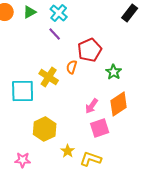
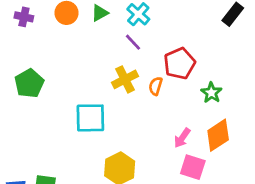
yellow cross: (49, 77) -> (125, 79), moved, turned 30
pink square: (100, 128) -> (193, 167), turned 36

